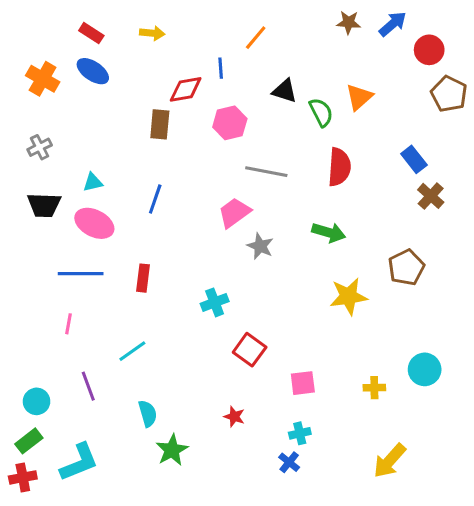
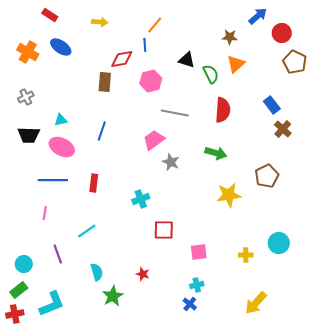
brown star: (348, 22) -> (230, 37), moved
red rectangle: (91, 33) -> (50, 15), moved
orange line: (256, 38) -> (155, 25), moved
red square: (250, 350) -> (164, 230), turned -35
red star: (234, 417) -> (143, 274), moved

